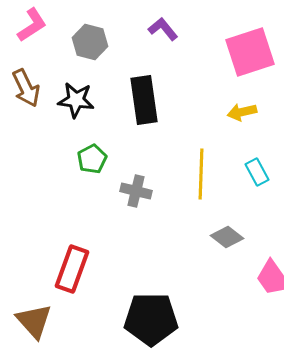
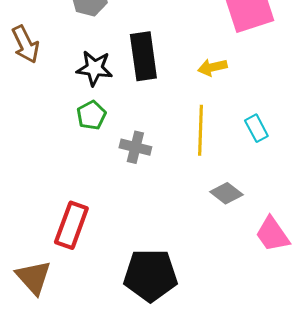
black star: (76, 100) -> (94, 68), moved
yellow arrow: (242, 112) -> (212, 67), moved

